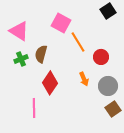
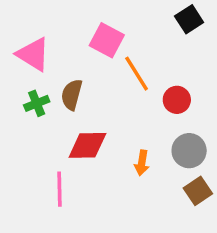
orange arrow: (84, 79) -> (142, 163), moved, turned 32
red diamond: (50, 83) -> (87, 145), turned 55

